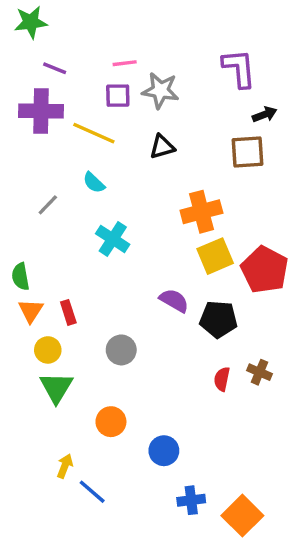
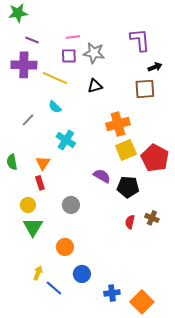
orange triangle: (31, 311) -> (43, 163), moved
blue circle: (164, 451) -> (82, 274), moved

